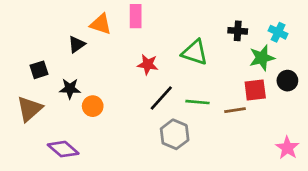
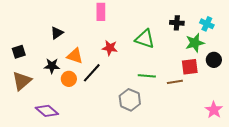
orange triangle: (101, 24) -> (75, 56), moved
black square: (39, 70) -> (19, 52), moved
black line: (161, 98) -> (92, 73), moved

